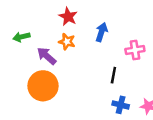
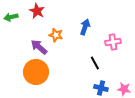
red star: (68, 17) -> (37, 11), moved
green arrow: (21, 37) -> (11, 17), moved
black line: (113, 75) -> (95, 63), turned -40

